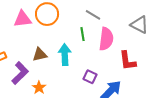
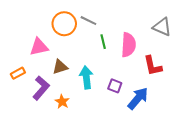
gray line: (93, 15) -> (88, 21), moved
pink triangle: (23, 19) -> (39, 47), moved
cyan arrow: (65, 55) -> (86, 77), moved

